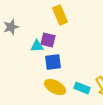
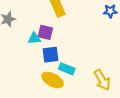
cyan rectangle: (82, 88) -> (67, 69), moved

